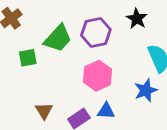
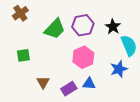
black star: (137, 19) -> (113, 27), moved
green square: (28, 58) -> (23, 55), moved

